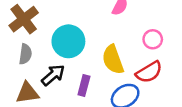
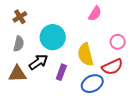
brown cross: (24, 19) -> (20, 17), size x0.6

